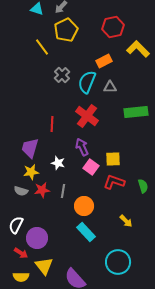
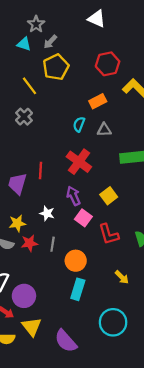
gray cross: (62, 75) -> (24, 117), moved
cyan semicircle: (87, 82) -> (79, 124), size x0.6
purple trapezoid: (30, 148) -> (17, 184), moved
yellow square: (113, 159) -> (109, 196), moved, turned -35
red L-shape: (114, 182) -> (109, 234), turned -125
cyan rectangle: (86, 232) -> (78, 289), turned 60

